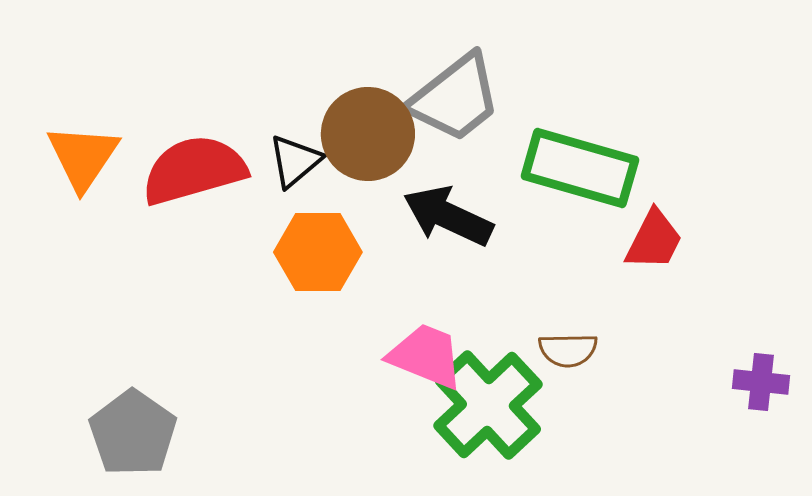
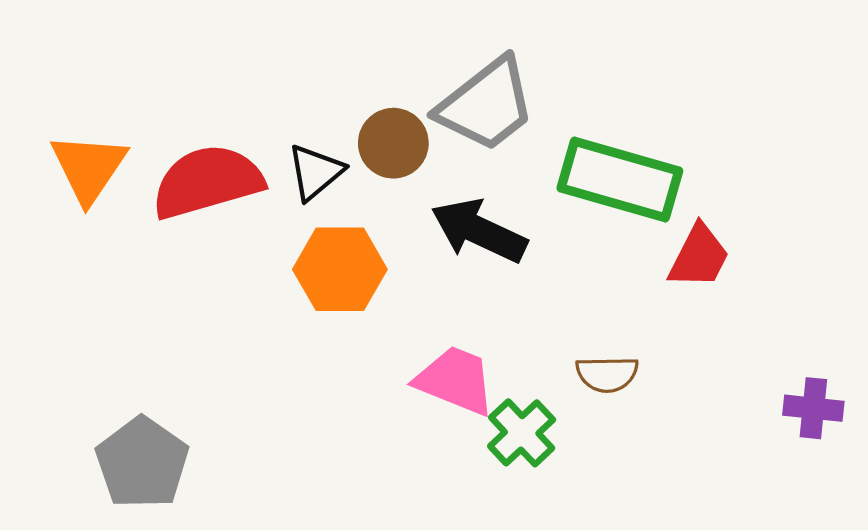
brown circle: (368, 134) -> (393, 143), size x0.7
green cross: (488, 405) -> (522, 433), size x0.6

